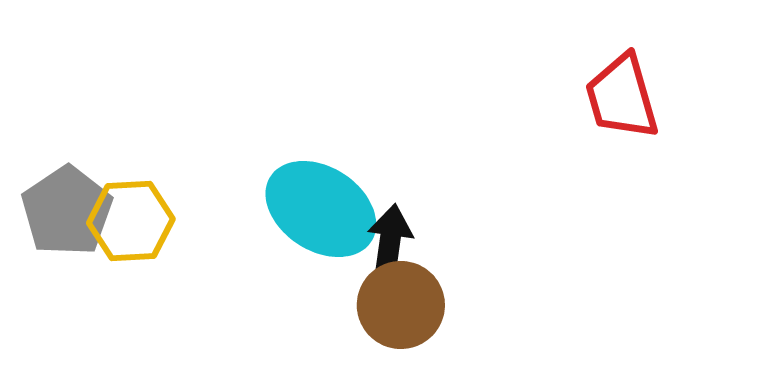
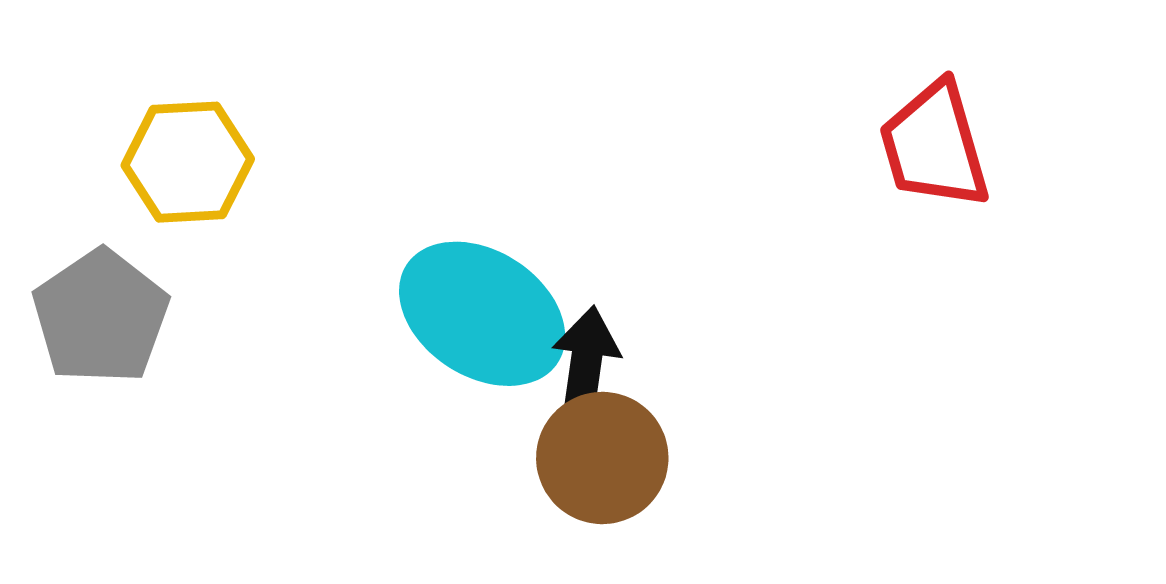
yellow hexagon: (131, 221) -> (188, 162), moved

